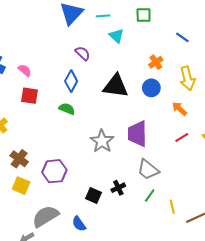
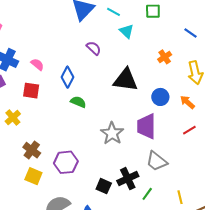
cyan line: (103, 16) -> (114, 12), turned 32
blue diamond: (71, 81) -> (68, 77), moved
blue circle: (151, 88) -> (160, 97), moved
red square: (29, 96) -> (31, 91), moved
black cross: (118, 188) -> (128, 179), size x1.5
green line: (150, 195) -> (147, 194), moved

